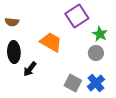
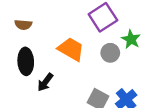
gray circle: (96, 53) -> (110, 53), moved

